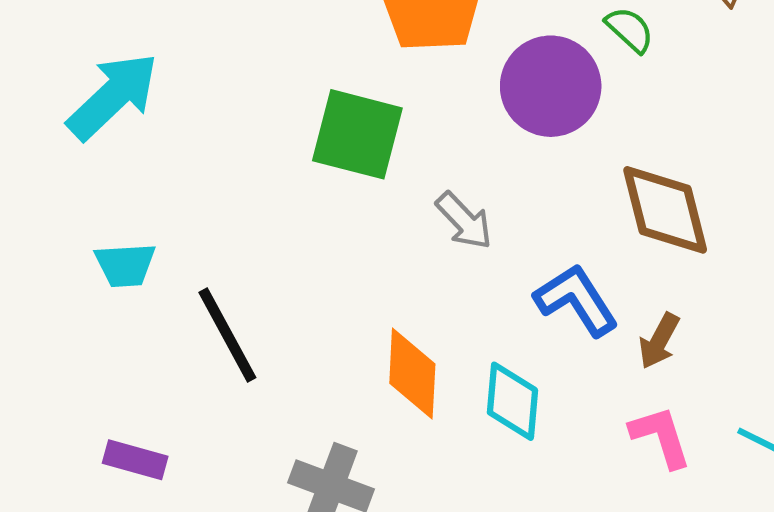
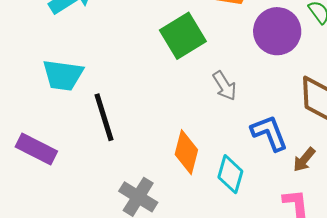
green square: (357, 134) -> (183, 36), turned 33
cyan trapezoid: (125, 265) -> (63, 75), size x1.4
purple rectangle: (135, 460) -> (36, 149), moved, size x1.4

